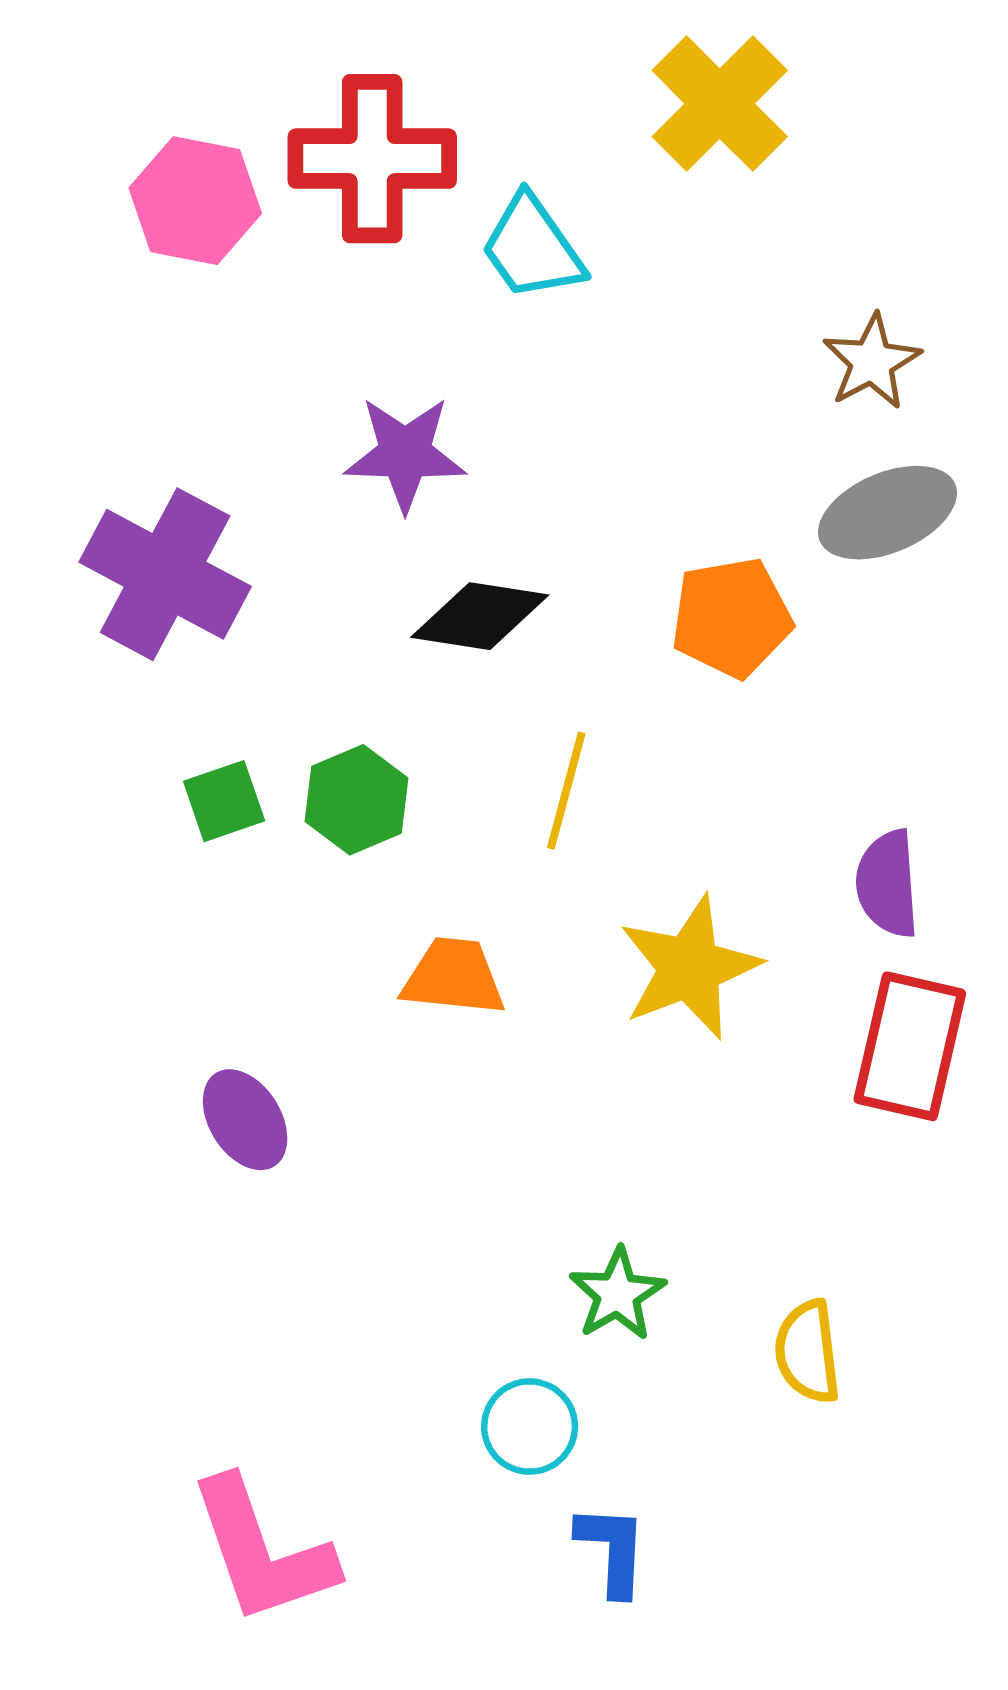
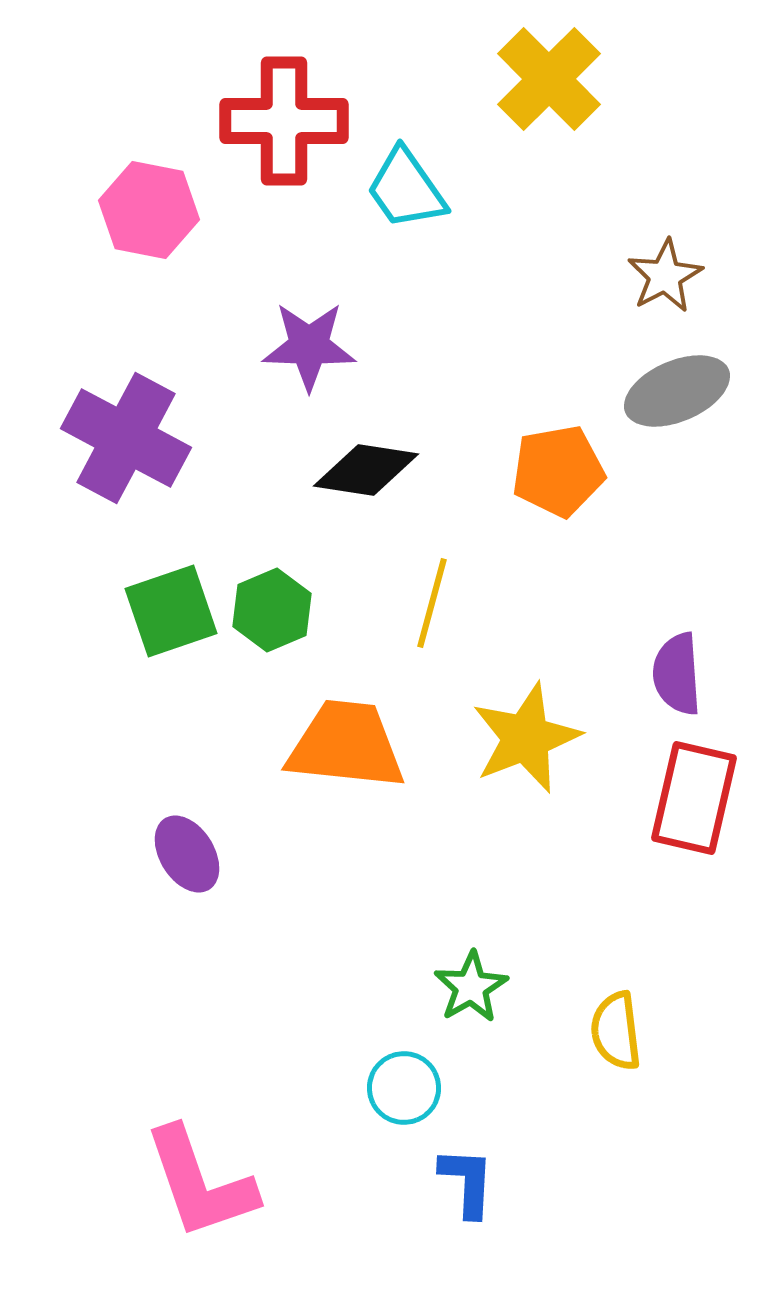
pink hexagon: (195, 201) -> (149, 210), moved
green square: (224, 801) -> (171, 611), size x1.5
orange trapezoid: (454, 977) -> (346, 745), size x1.5

